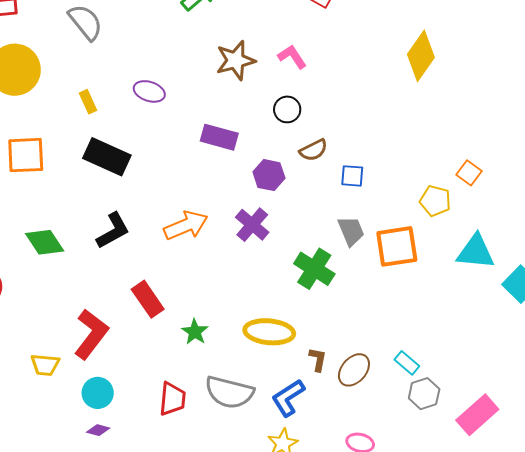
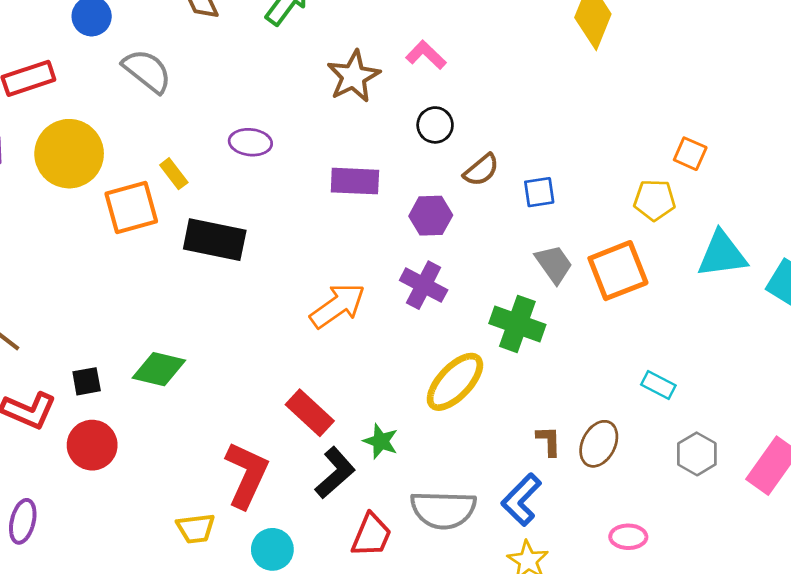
orange square: (26, 155) -> (131, 207), moved
black L-shape: (113, 231) -> (335, 473), moved
green diamond: (45, 242) -> (159, 369), turned -30
yellow ellipse: (269, 332) -> (455, 382), moved, turned -39
cyan rectangle: (407, 363) -> (658, 385), moved
red trapezoid: (172, 399) -> (371, 535), turned 30

